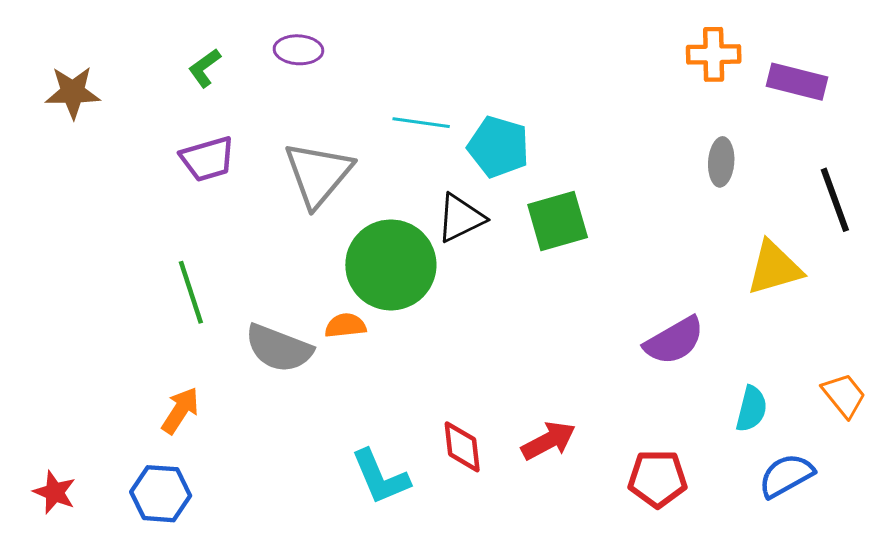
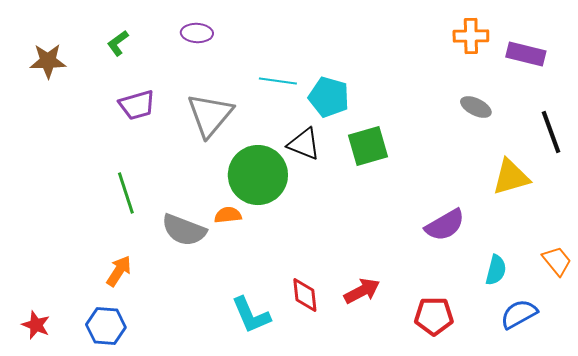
green L-shape: (205, 68) -> (118, 43), moved
gray ellipse: (721, 162) -> (476, 107), turned -68
black triangle: (461, 218) -> (304, 144), turned 48

